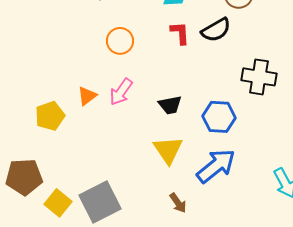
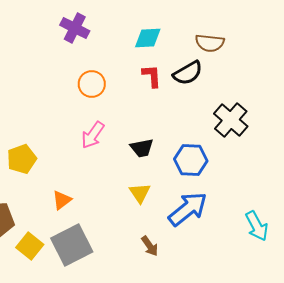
black cross: (259, 77) -> (231, 120), turned 32
orange triangle: (87, 96) -> (62, 200), moved
yellow triangle: (168, 150) -> (140, 193), size x0.7

